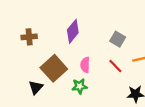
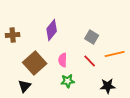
green star: (80, 86) -> (68, 81), moved
black triangle: (36, 87) -> (25, 86), moved

